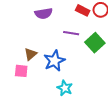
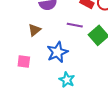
brown triangle: (31, 54) -> (34, 30), moved

